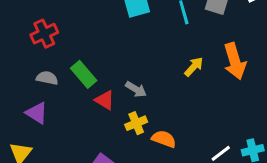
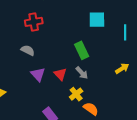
green rectangle: (84, 74) -> (82, 50), moved
purple triangle: (37, 113) -> (38, 74), moved
yellow cross: (136, 123) -> (76, 94), turned -32

